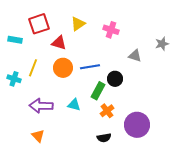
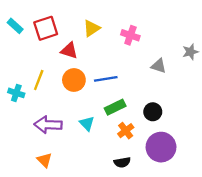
cyan rectangle: (15, 40) -> (15, 26), moved, turned 32
black circle: (115, 79) -> (153, 112), moved
green rectangle: (98, 91) -> (115, 107), turned 36
cyan triangle: (74, 105) -> (87, 124), turned 32

